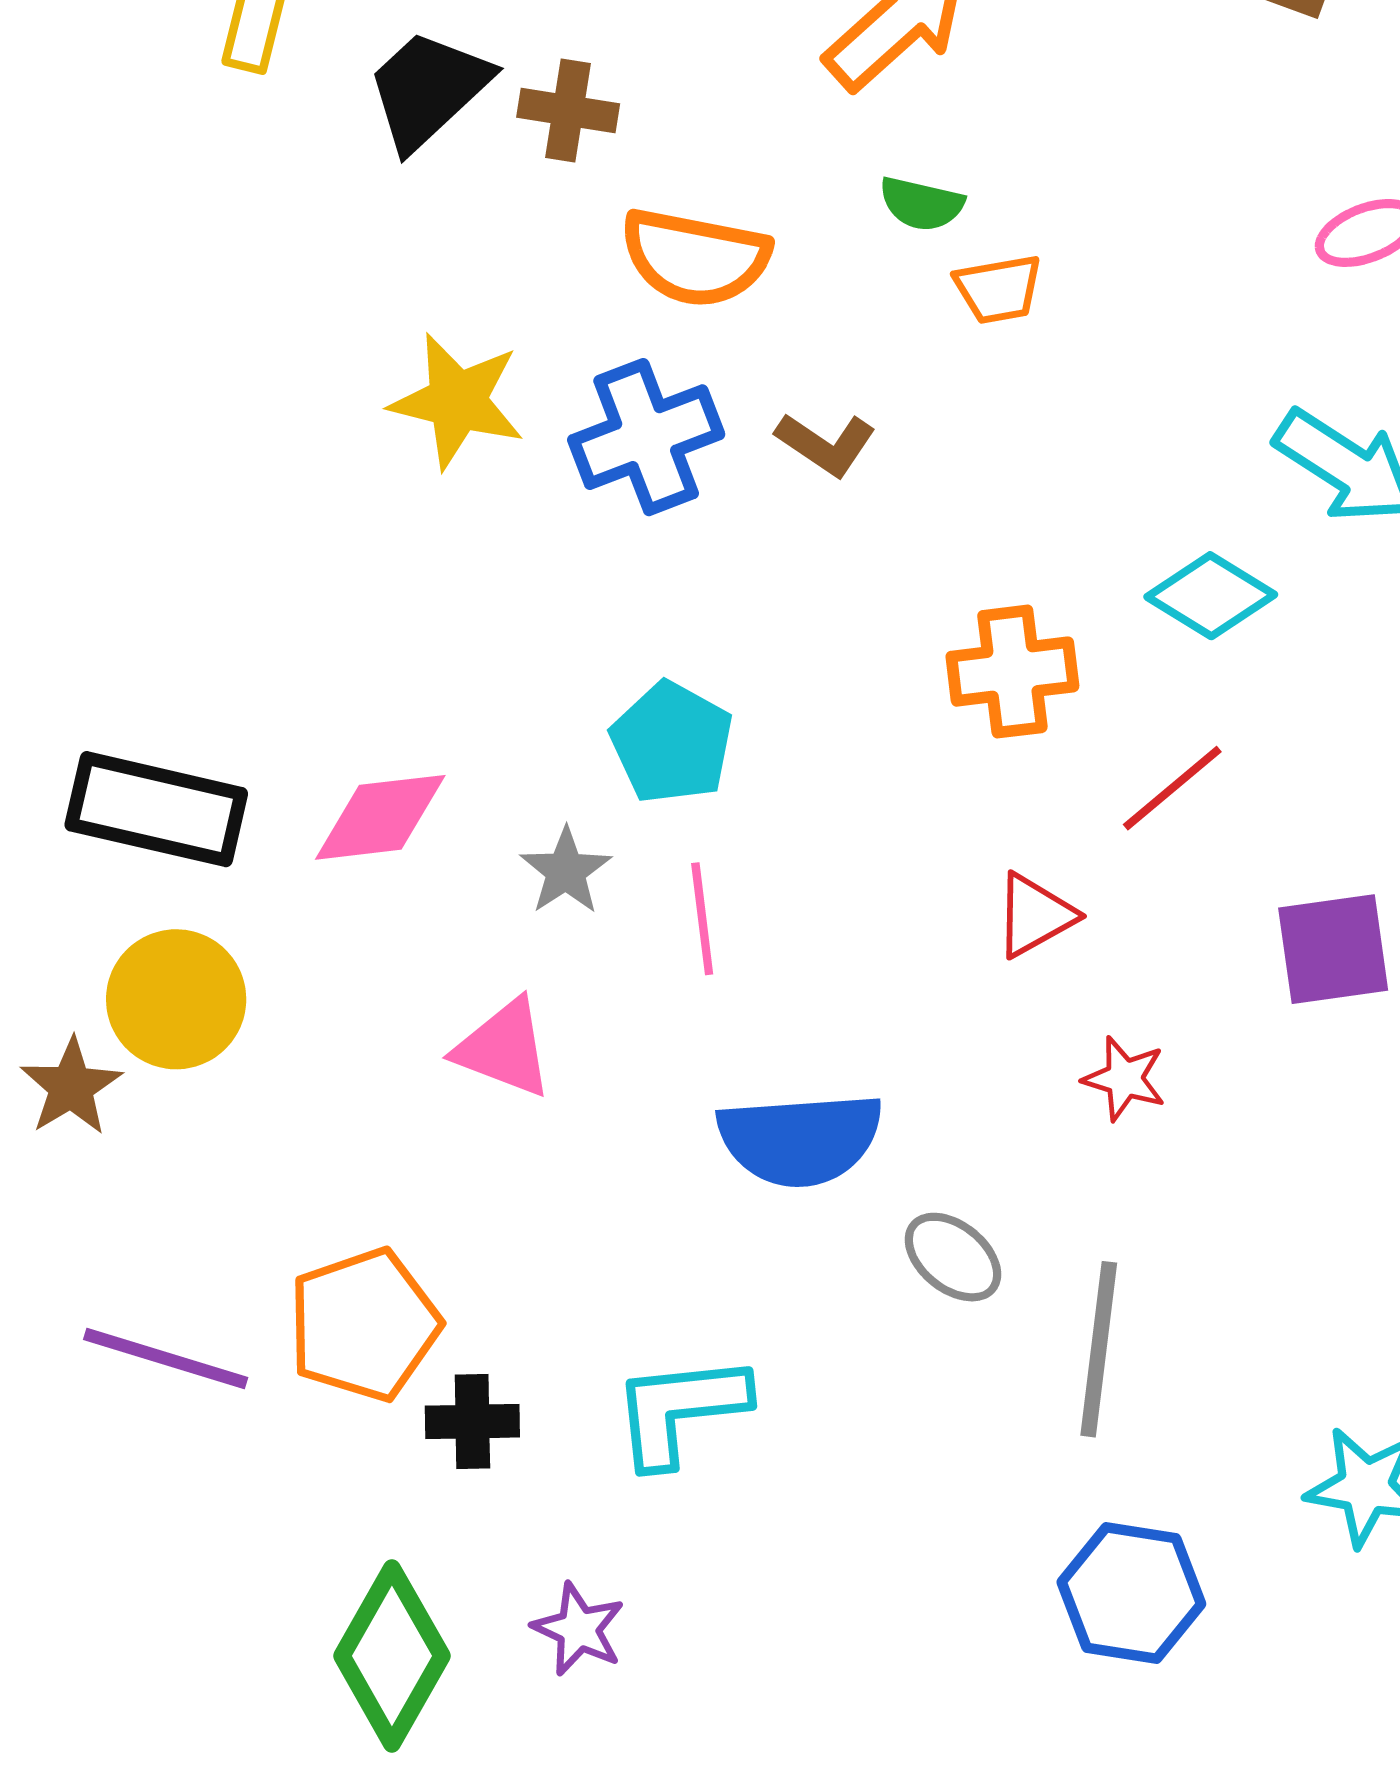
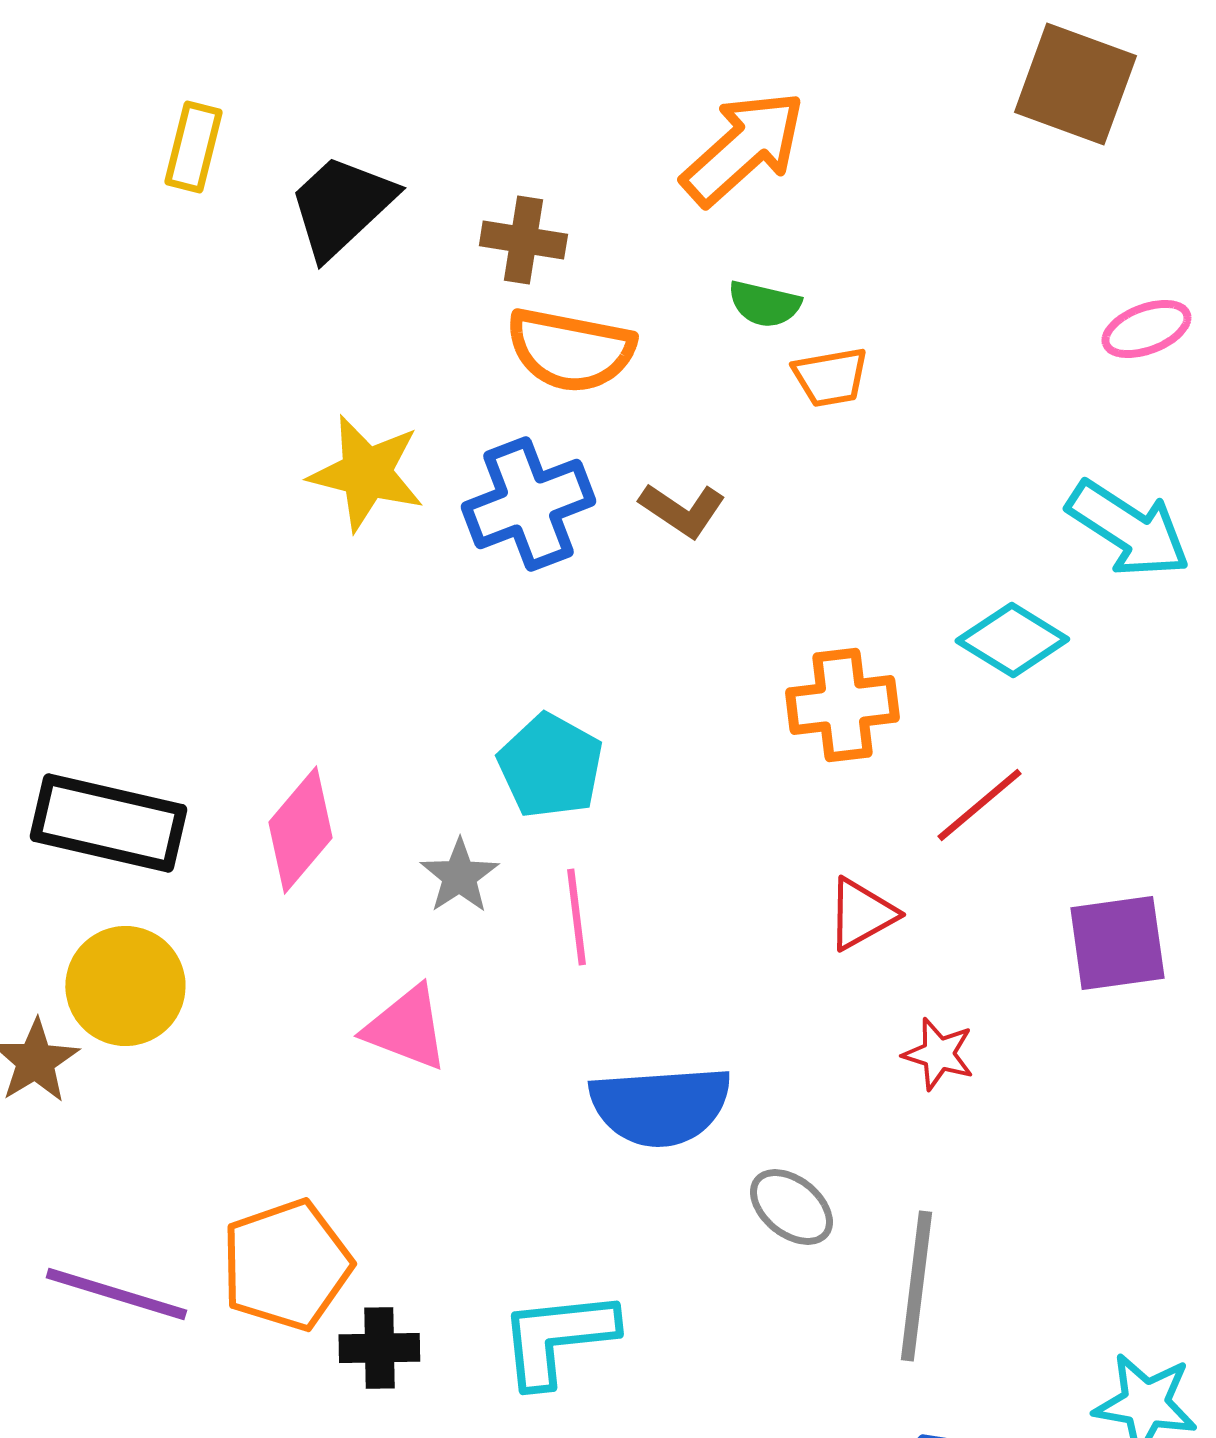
brown cross: (568, 110) -> (523, 240), moved
pink diamond: (380, 817) -> (300, 830), turned -43

